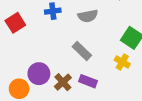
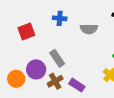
red square: (15, 23) -> (26, 31), moved
gray rectangle: (82, 51) -> (57, 58), moved

